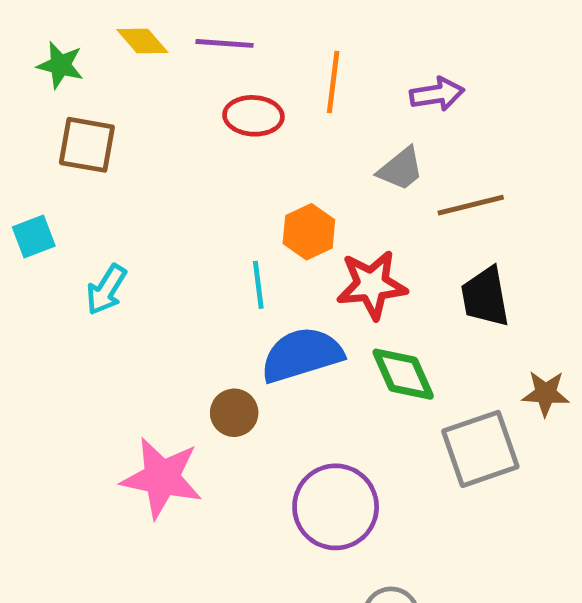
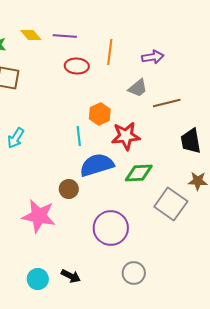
black trapezoid: (485, 297) -> (191, 141), moved
green diamond: (403, 374) -> (139, 173), turned -68
gray square: (480, 449) -> (171, 204), turned -36

